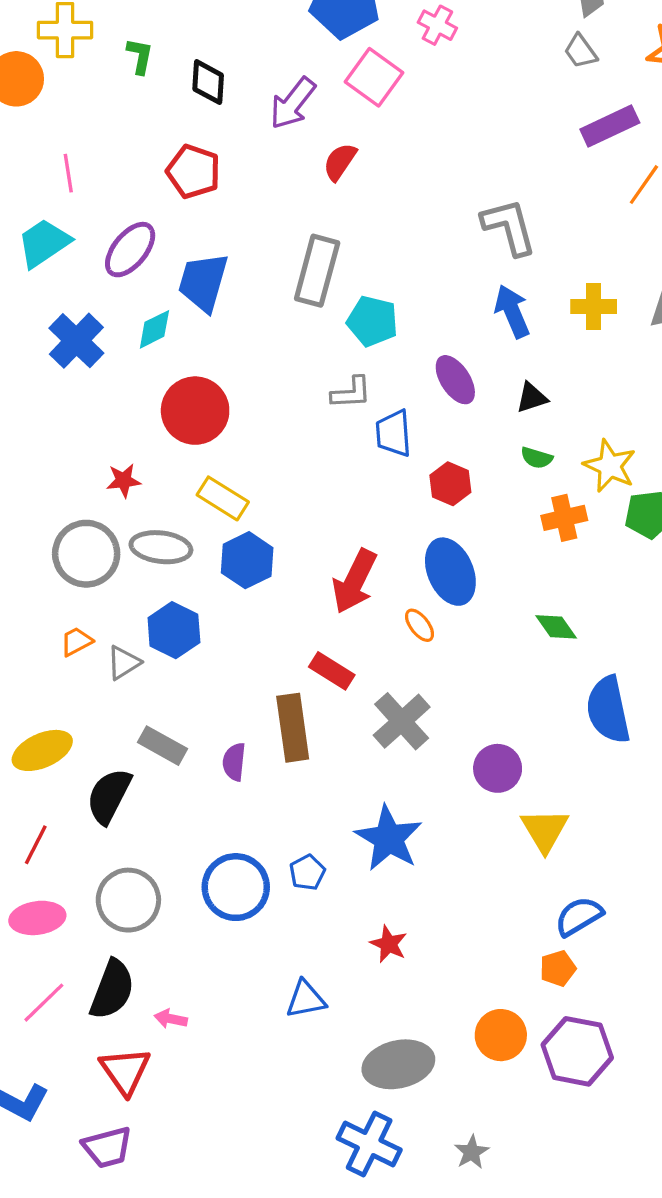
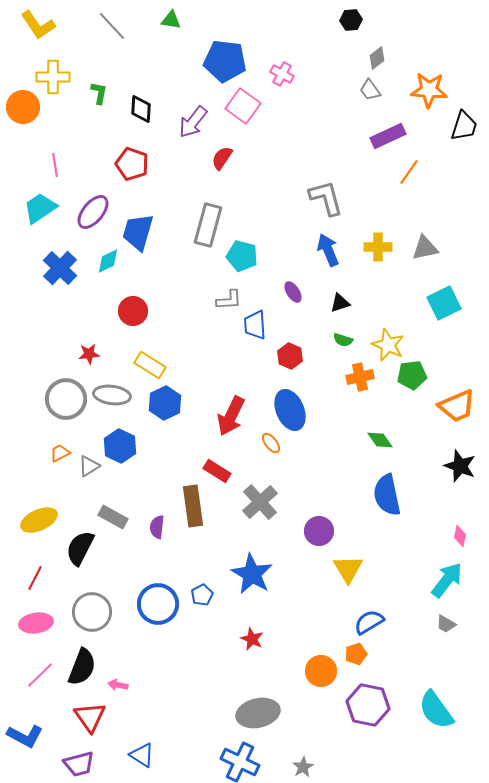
purple ellipse: (455, 380) -> (293, 292), size x0.7
red circle: (195, 411) -> (133, 311), size x0.7
green diamond: (556, 627) -> (380, 440), moved
blue triangle: (306, 999) -> (142, 755), moved, turned 44
orange circle: (501, 1035) -> (321, 671), moved

